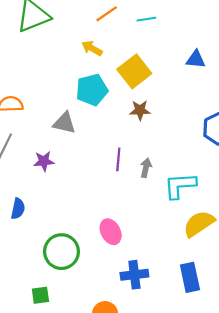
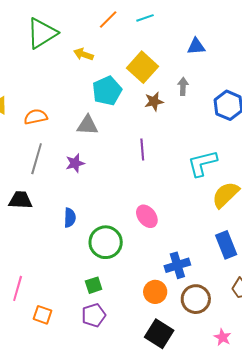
yellow arrow: (92, 48) -> (83, 54), moved
gray arrow: (146, 168) -> (183, 86), moved
blue semicircle: (18, 209) -> (70, 218), moved
blue cross: (134, 275) -> (177, 265), moved

